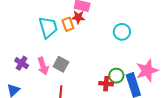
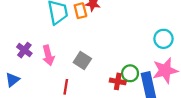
cyan circle: (122, 32) -> (163, 39), moved
gray square: (61, 64) -> (82, 60), moved

